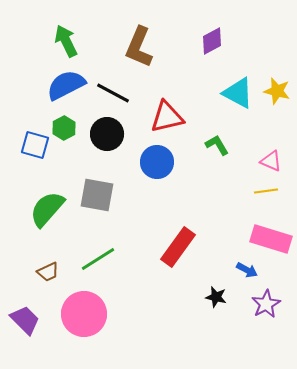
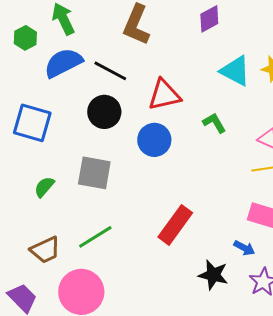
green hexagon: (64, 128) -> (25, 38), moved
blue square: (35, 145) -> (32, 123), size x1.4
green semicircle: (47, 209) -> (44, 187), size x0.6
brown trapezoid: (48, 272) -> (45, 250), size x1.4
black star: (216, 297) -> (213, 275), size x1.4

